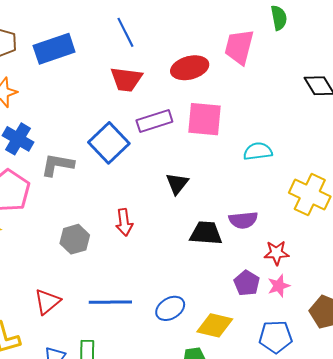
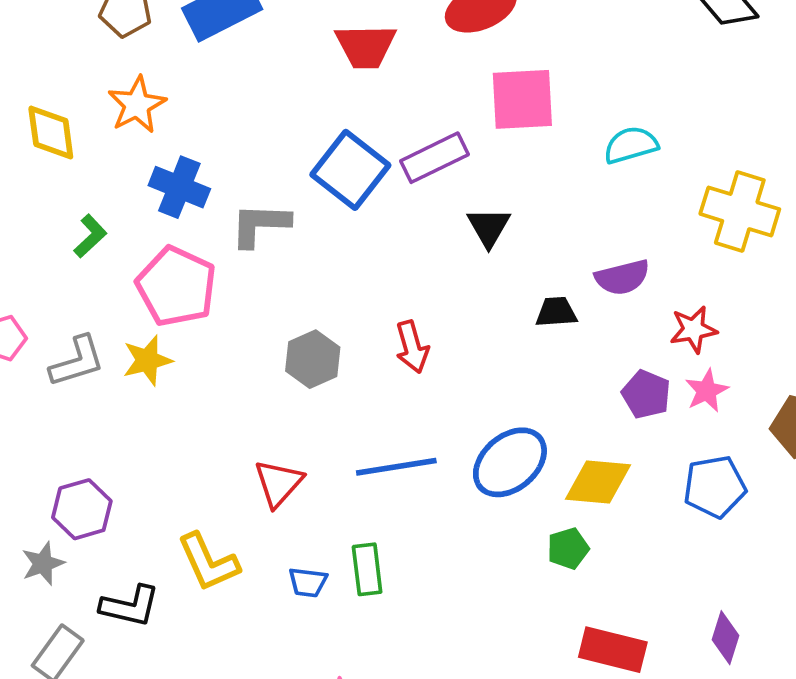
purple rectangle: (154, 121) -> (434, 158), moved
red arrow: (124, 222) -> (412, 347), moved
black trapezoid: (206, 233) -> (556, 312), size x0.7
blue ellipse: (170, 308) -> (510, 462), size x1.4

